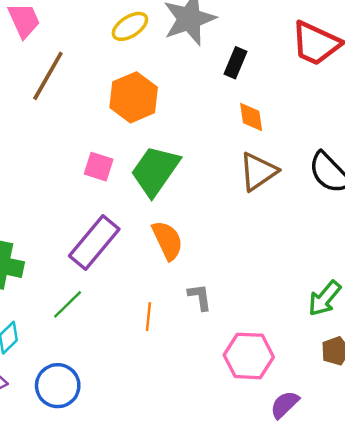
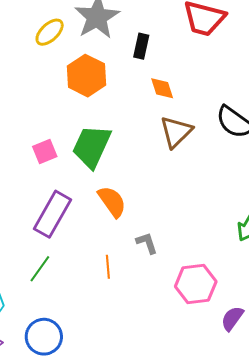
orange hexagon: (134, 97) -> (86, 76), moved
pink square: (99, 167) -> (45, 151), turned -30

